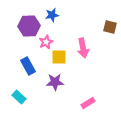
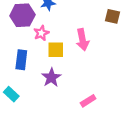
blue rectangle: (28, 66) -> (21, 60), turned 36
purple star: (55, 82) -> (51, 78), turned -30

